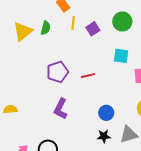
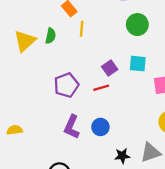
purple square: (93, 29) -> (110, 68), moved
blue circle: (106, 113) -> (100, 127), moved

